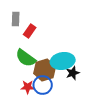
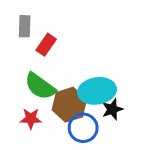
blue circle: (43, 85) -> (83, 128), moved
red star: (28, 87) -> (31, 119), moved

